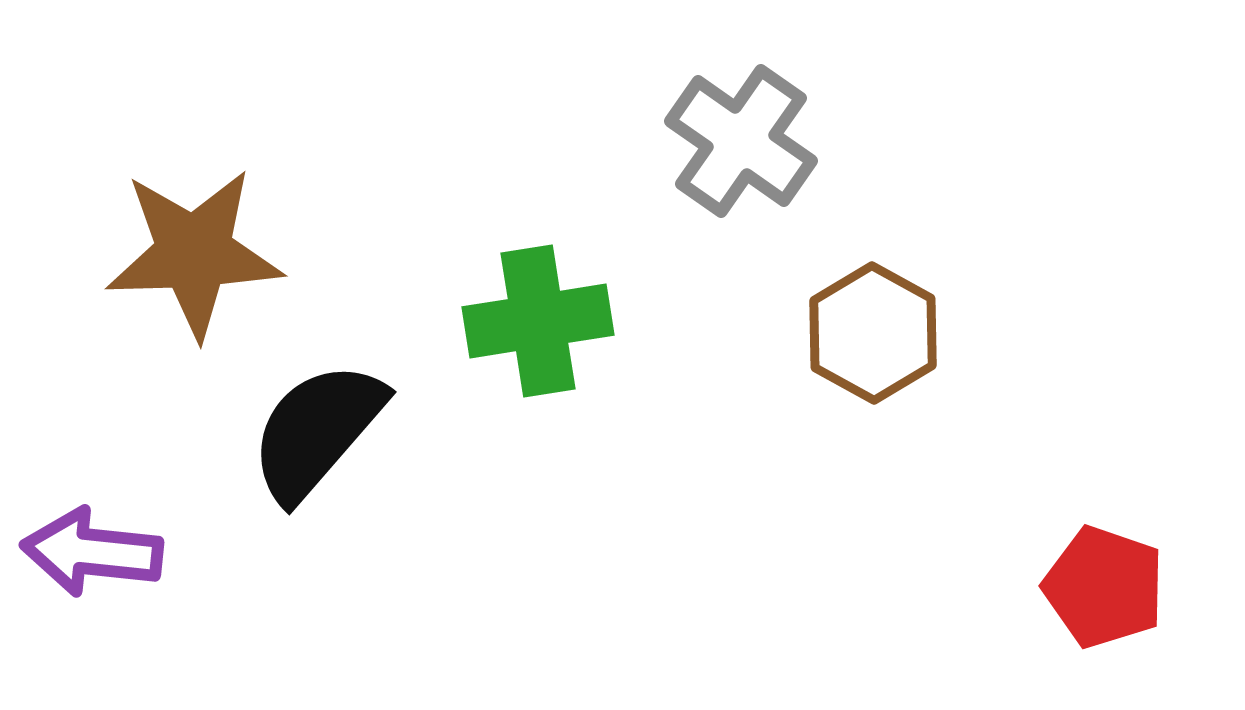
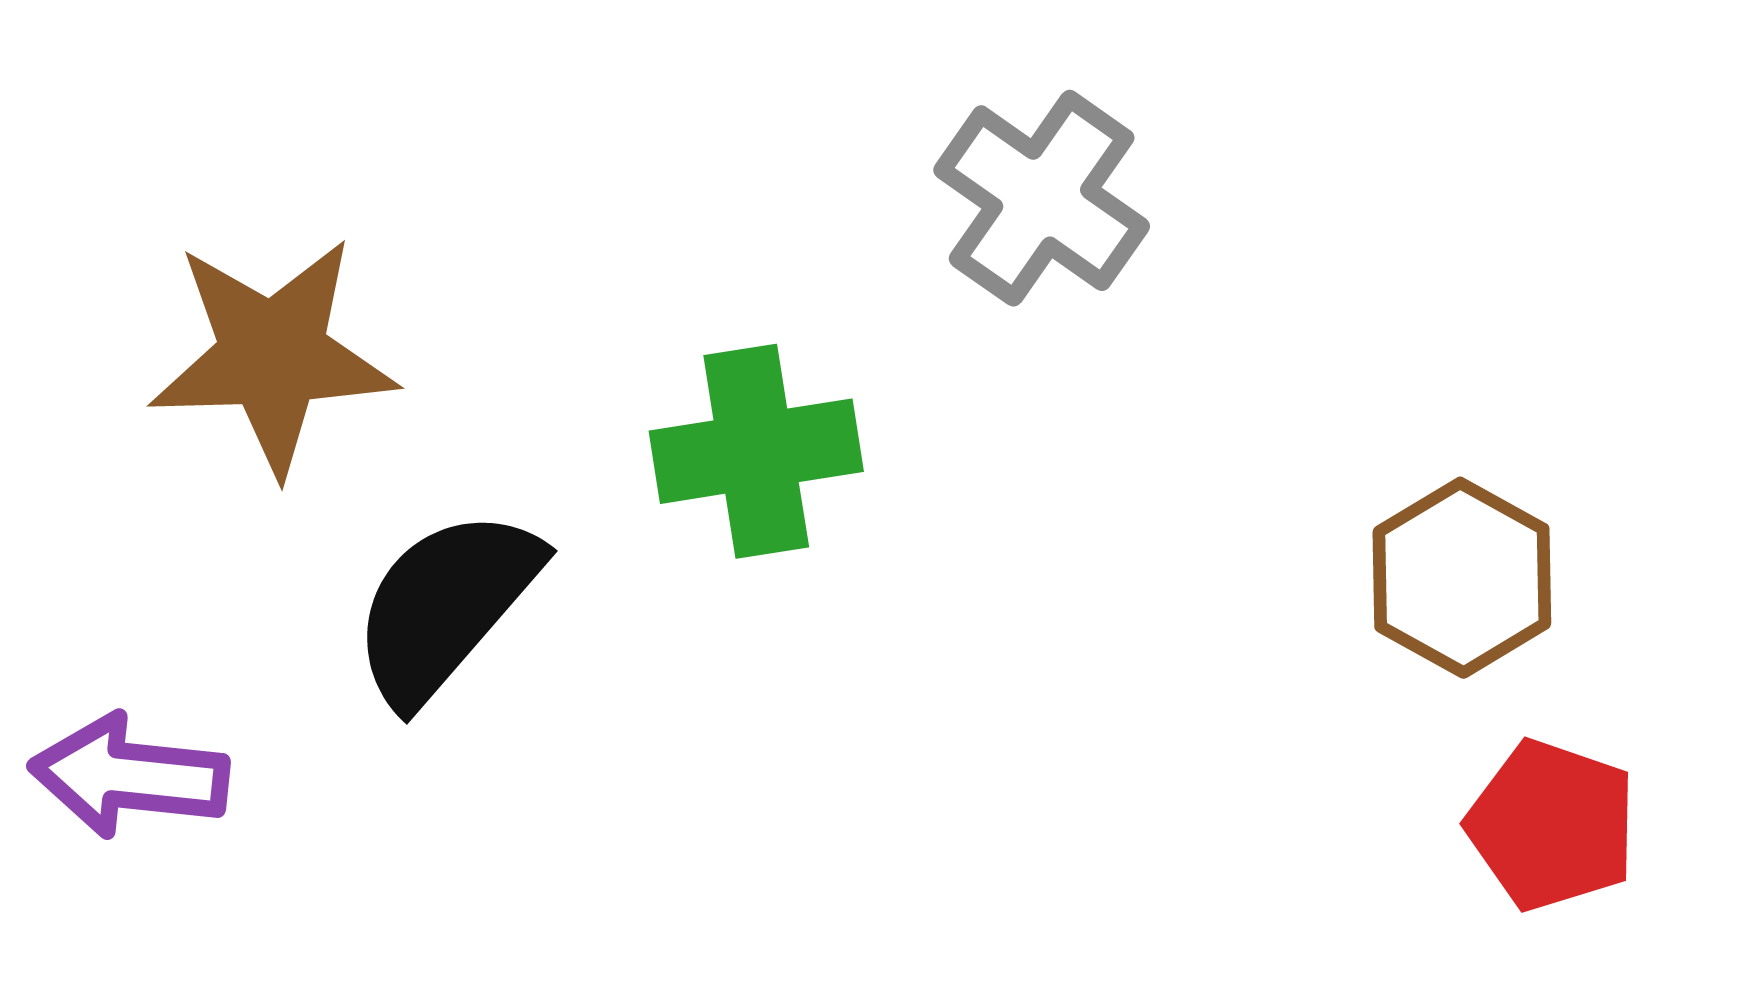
brown hexagon: (873, 333) -> (1462, 578), moved

